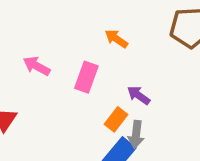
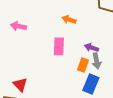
pink arrow: (37, 66) -> (18, 26), moved
gray arrow: (136, 134) -> (97, 61), moved

